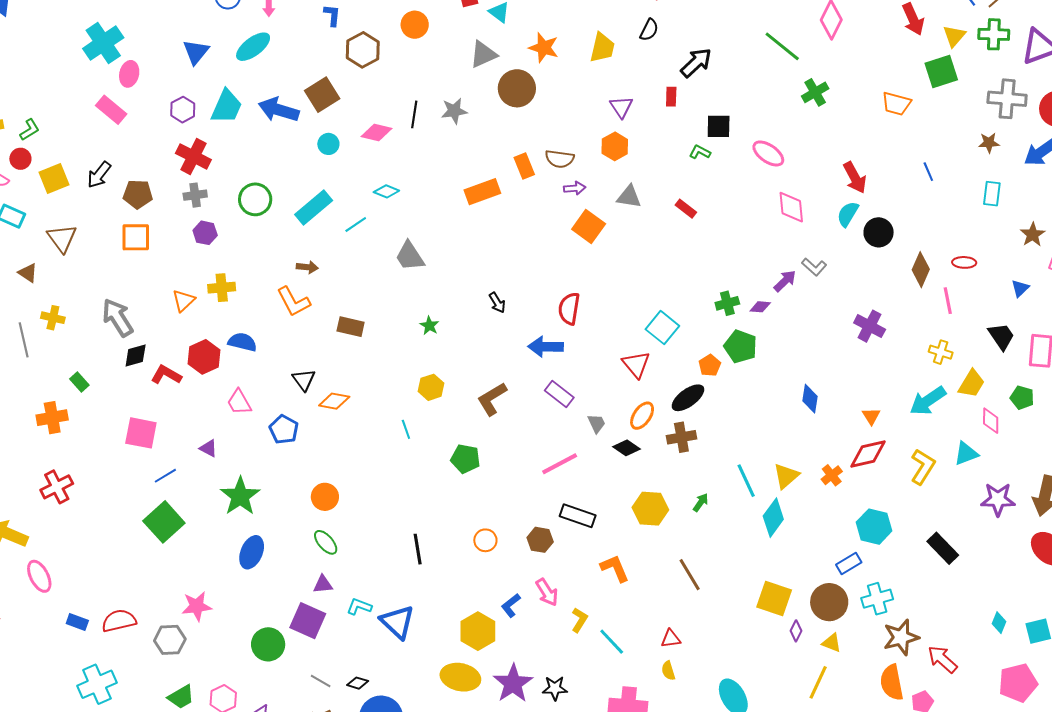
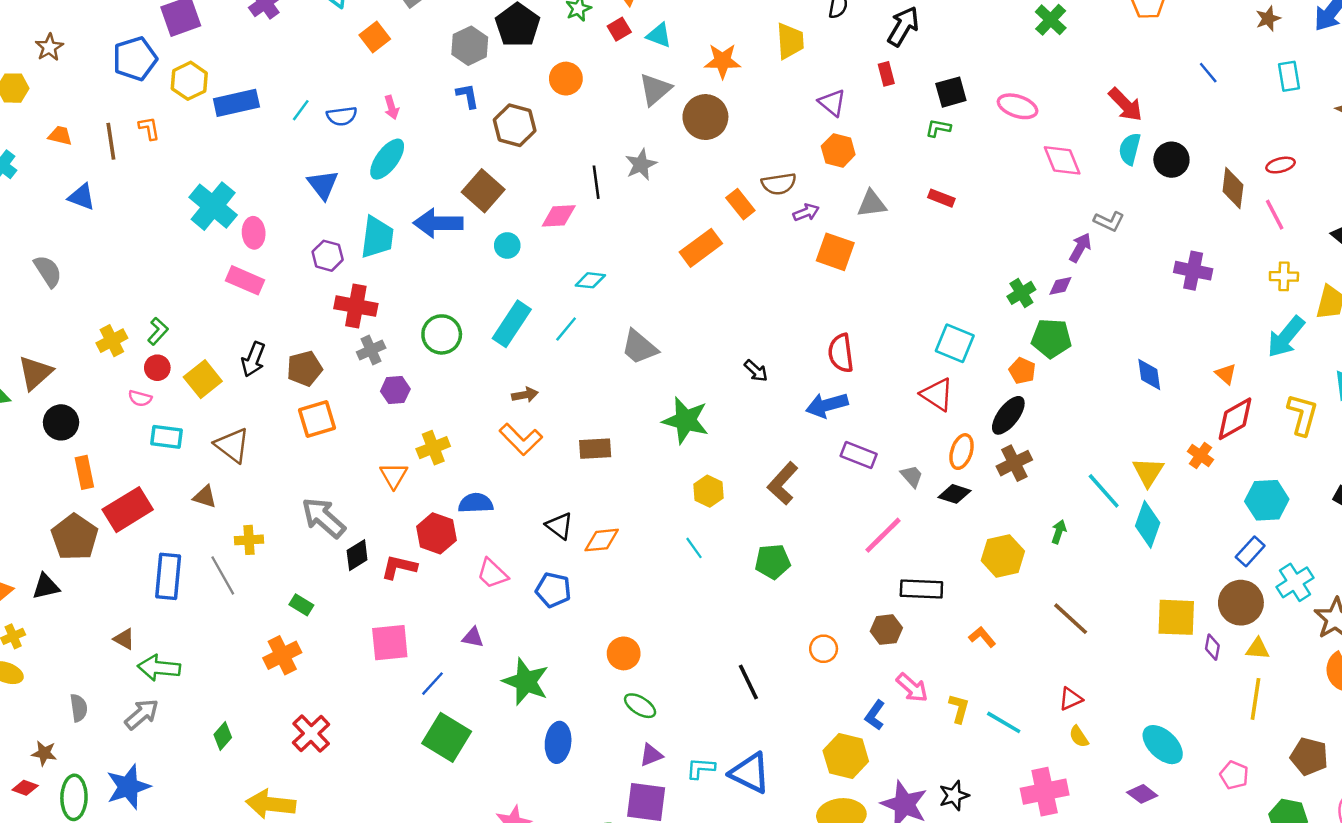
green star: (429, 326) -> (686, 420), size x2.0
orange L-shape: (615, 568) -> (982, 637), size x0.7

